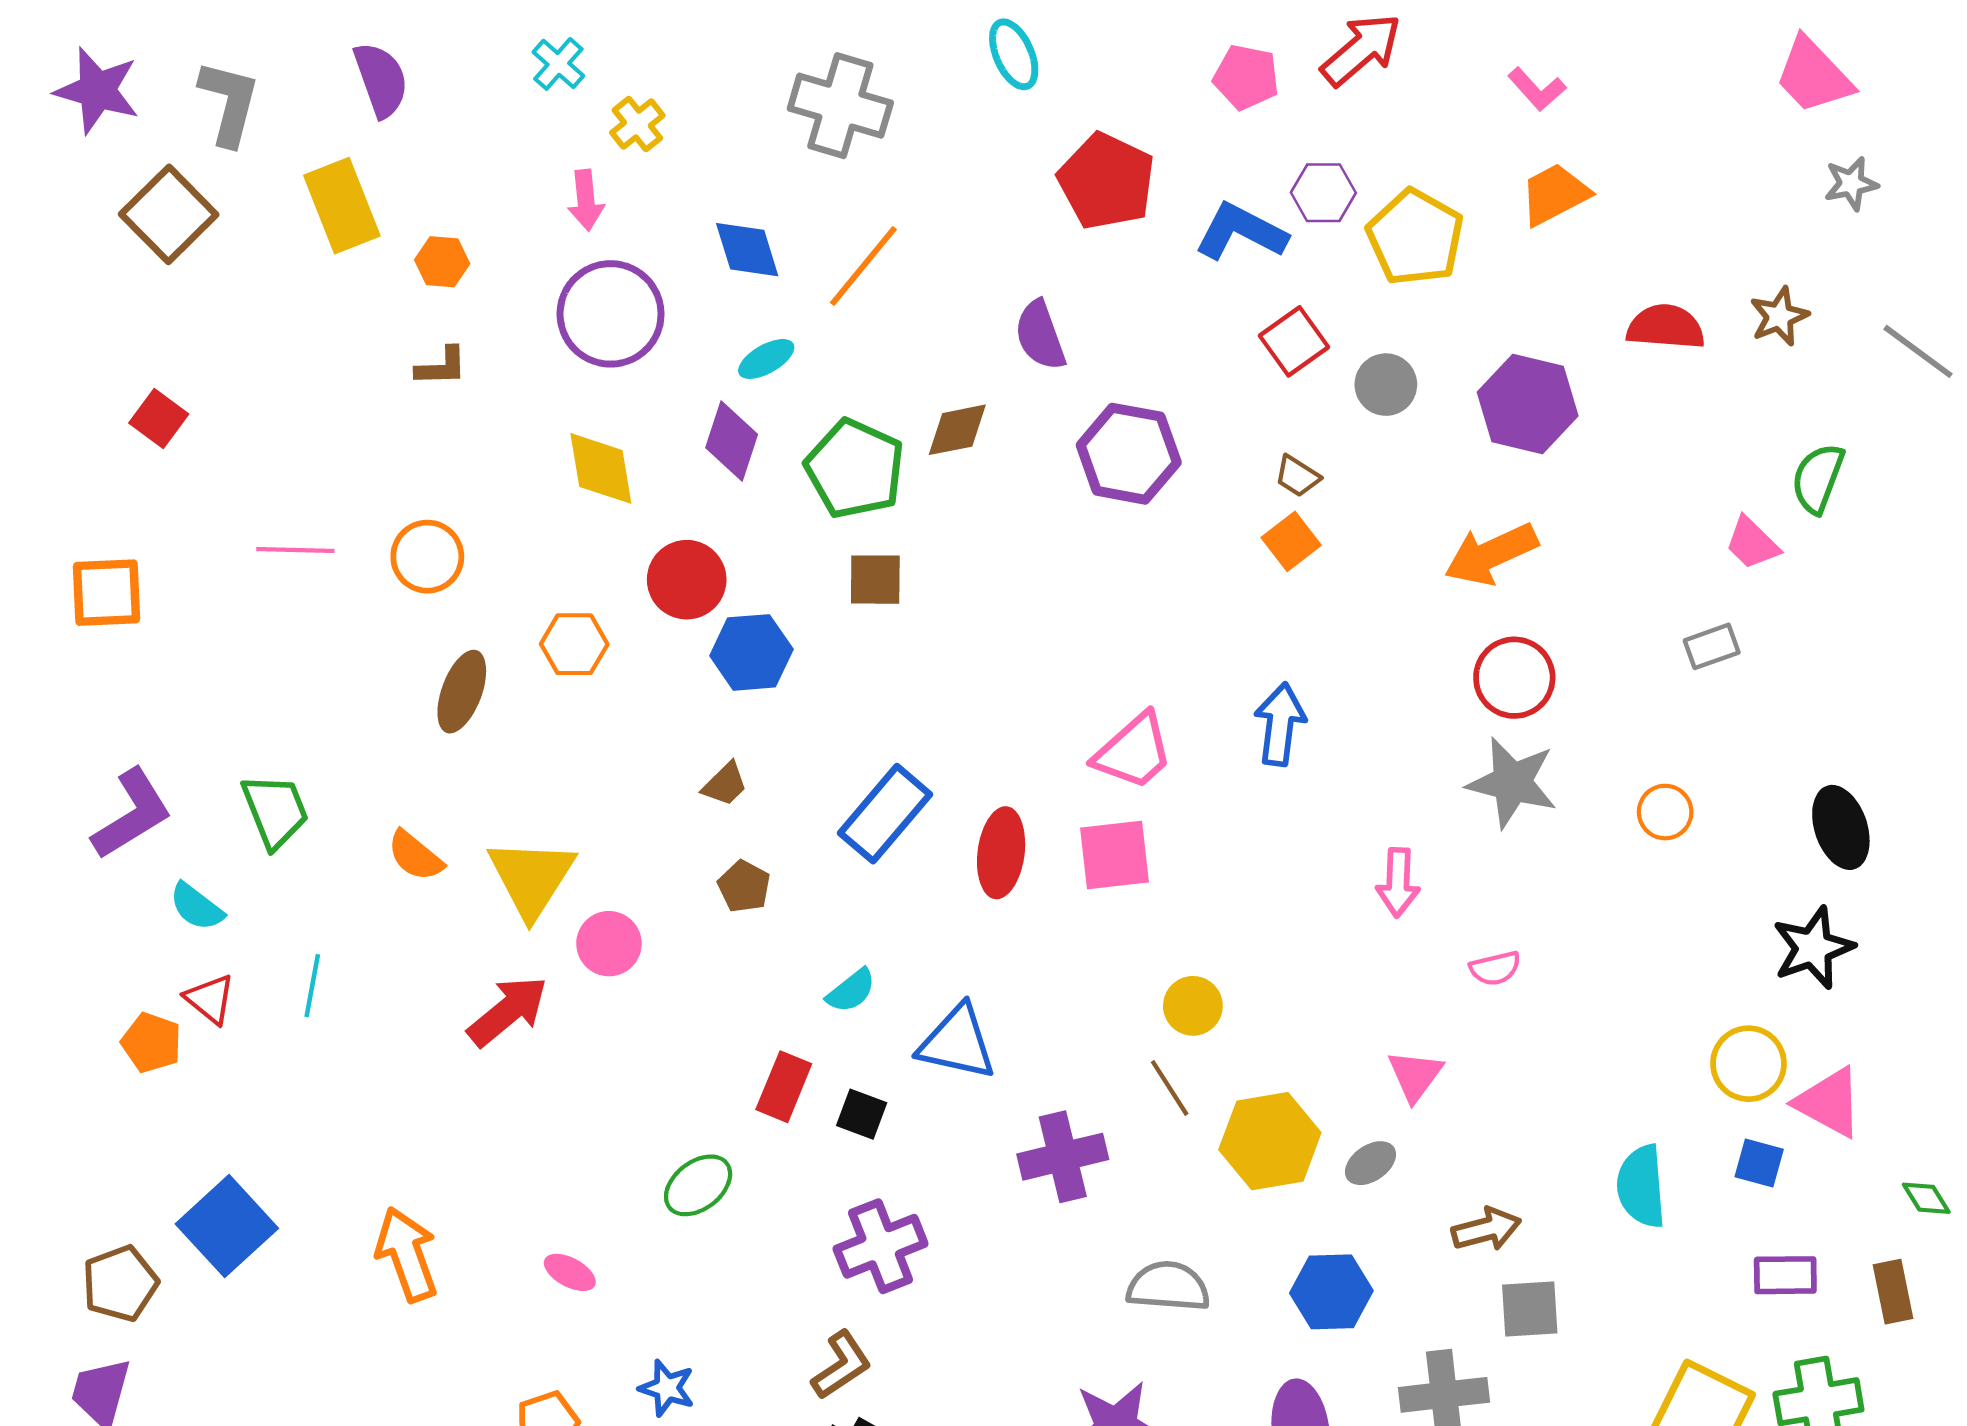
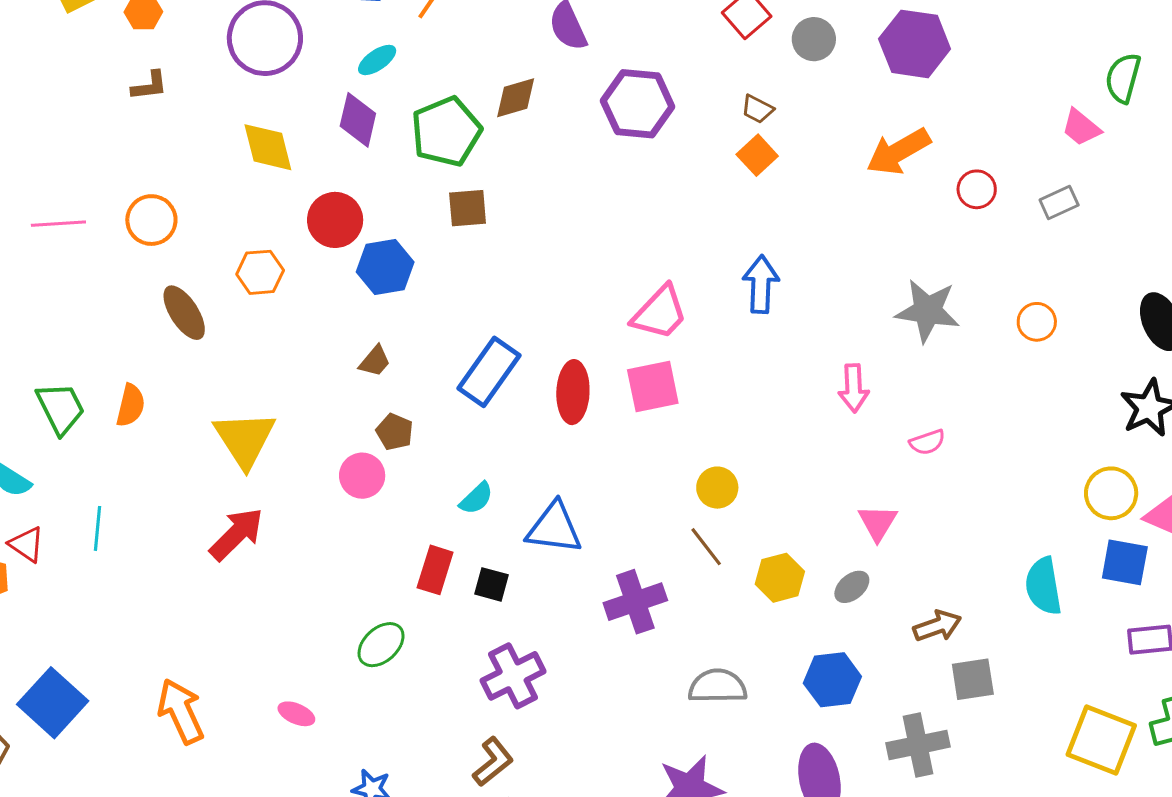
green pentagon: (855, 469) -> (446, 132), turned 30
red circle: (1514, 678) -> (977, 189), moved, size x0.7
brown ellipse: (462, 692) -> (184, 313), turned -48
orange semicircle: (415, 856) -> (131, 405), moved, turned -111
pink circle: (609, 944) -> (362, 476), moved
yellow hexagon: (1270, 1141) -> (780, 578), size x0.7
blue square: (1759, 1163) -> (1125, 562), size x1.4

